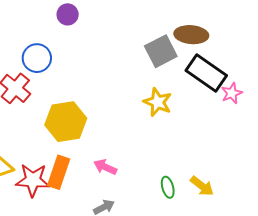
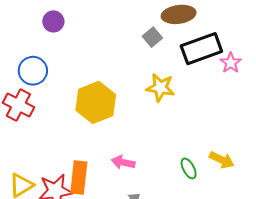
gray square: (161, 51) -> (152, 37), size x0.6
black rectangle: (206, 73) -> (201, 49), turned -42
yellow hexagon: (66, 122) -> (96, 102), moved

